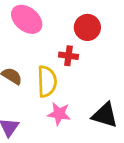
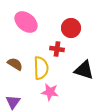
black triangle: (105, 115) -> (84, 70), moved

